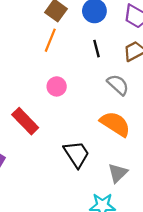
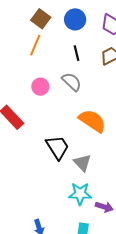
gray semicircle: (118, 85) -> (72, 82), moved
gray triangle: (118, 173) -> (82, 163), moved, turned -30

